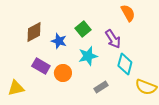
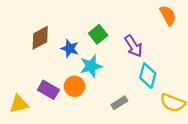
orange semicircle: (128, 13) -> (168, 15), moved
cyan star: (88, 56) -> (91, 66), moved
purple rectangle: (41, 66) -> (48, 90), moved

